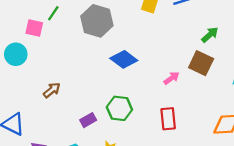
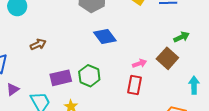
red rectangle: (168, 119) -> (134, 85), moved
purple rectangle: (88, 120) -> (61, 78), size x1.5

